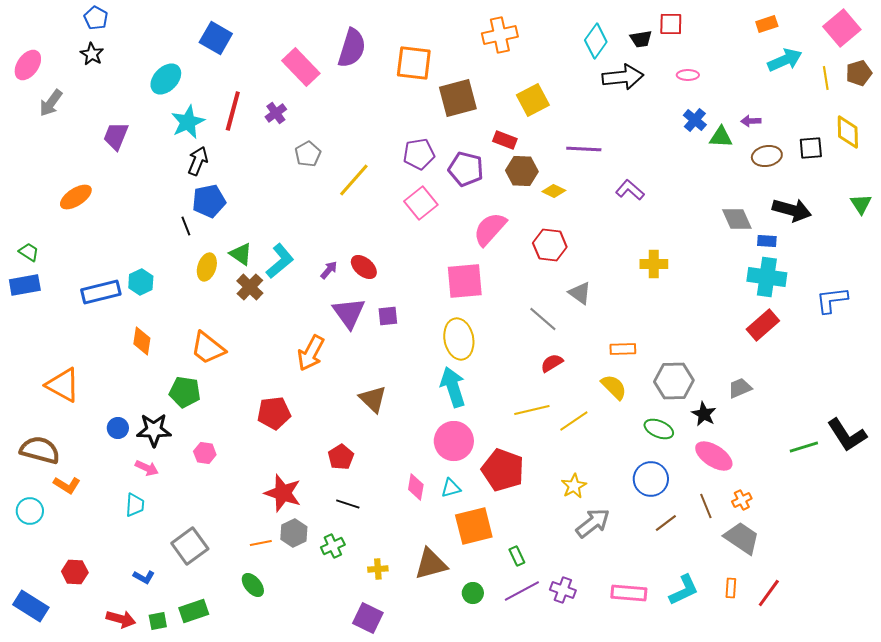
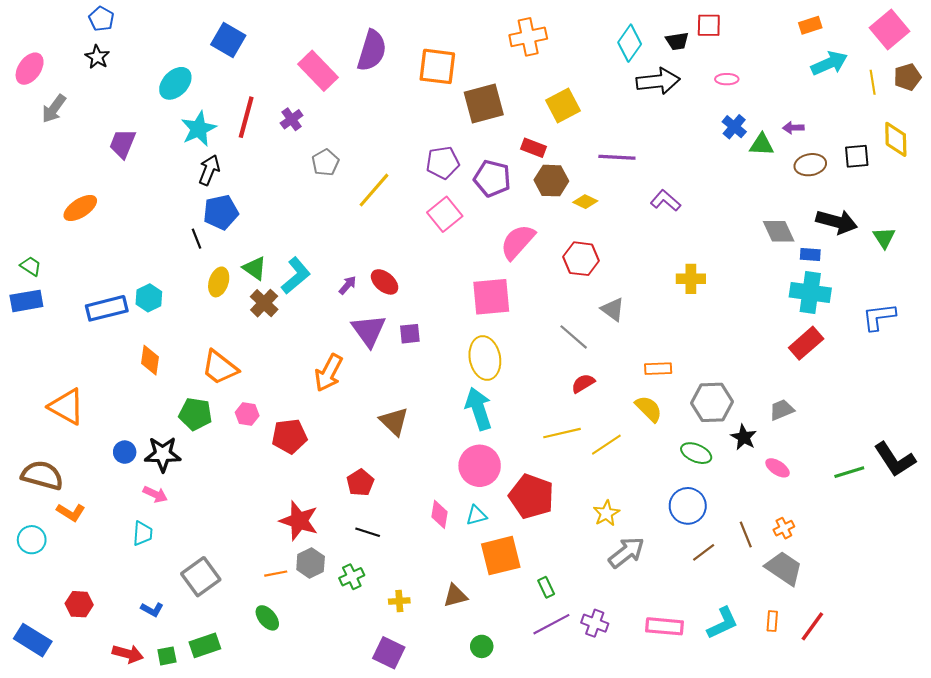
green triangle: (861, 204) -> (884, 238), moved
pink hexagon: (205, 453) -> (247, 414), moved
pink ellipse: (714, 456) -> (778, 468), moved, size x0.6
brown triangle: (431, 564) -> (455, 596), size x0.7
green circle: (473, 593) -> (482, 646), moved

